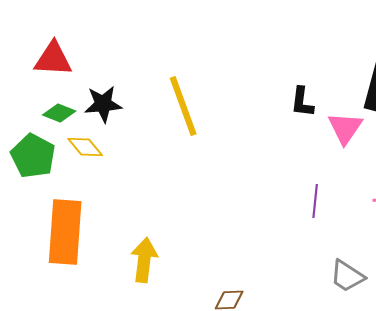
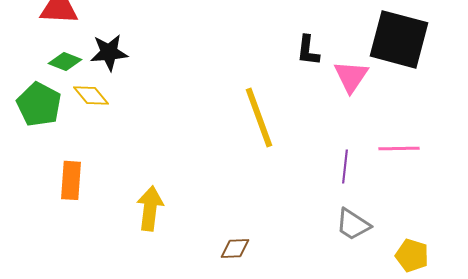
yellow line: (183, 106) -> (259, 117), moved
purple line: (315, 201) -> (345, 166), moved
orange rectangle: (65, 232) -> (71, 180), size x0.6

